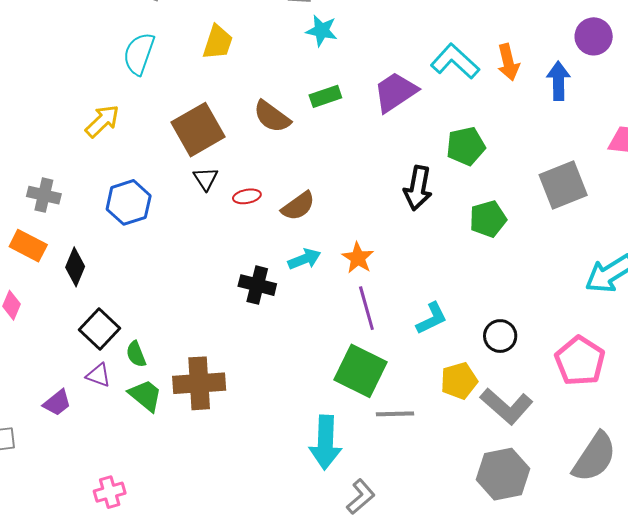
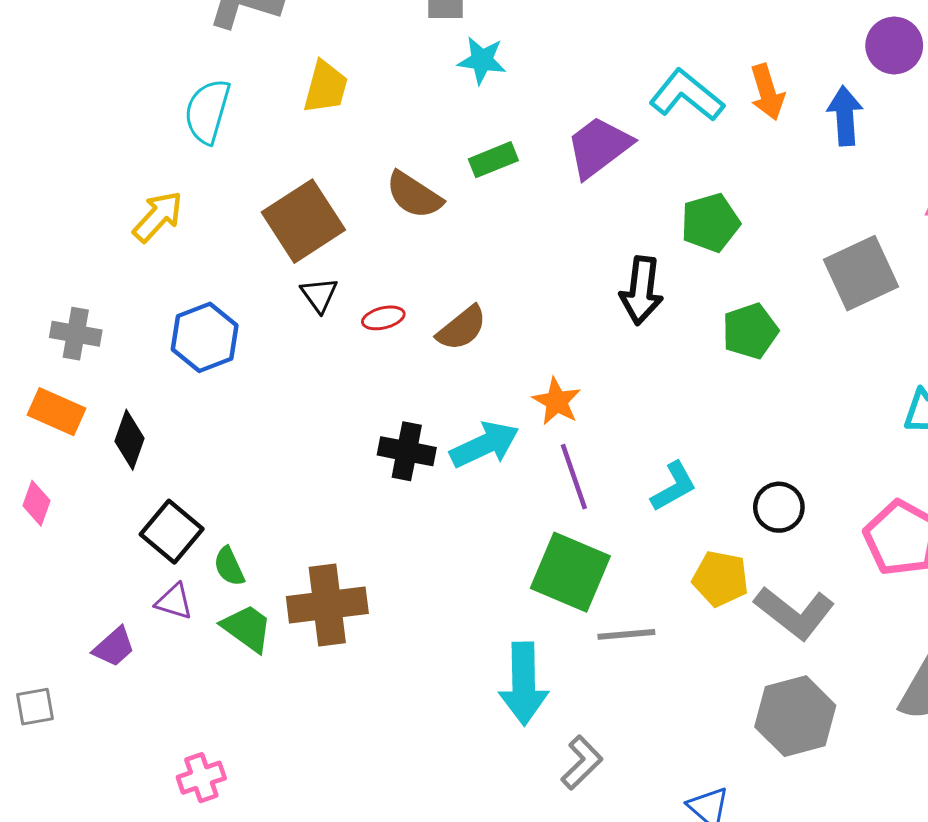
cyan arrow: (304, 259) -> (485, 445), moved, size x1.4
yellow pentagon: (459, 381) -> (720, 579), turned 30

